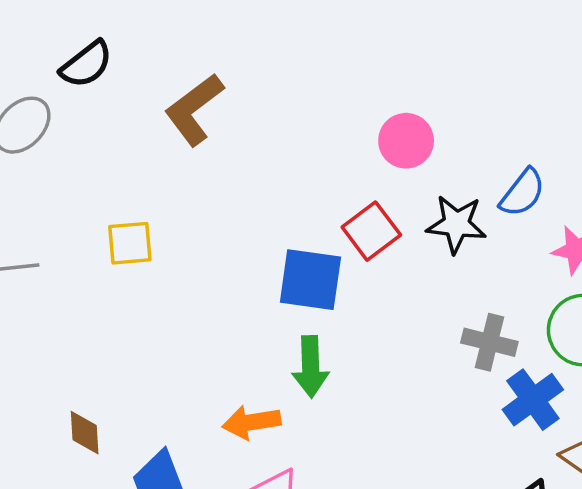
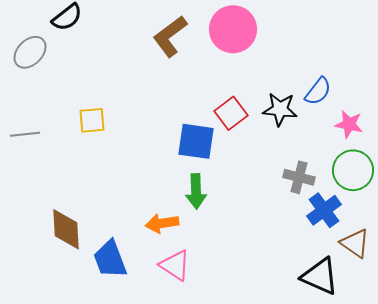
brown L-shape: (194, 109) -> (170, 36), moved
pink circle: (406, 141) -> (233, 29), moved, size x1.5
brown diamond: (85, 433) -> (66, 229), size x1.6

